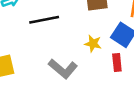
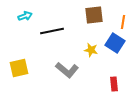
red rectangle: (117, 62) -> (114, 84), moved

